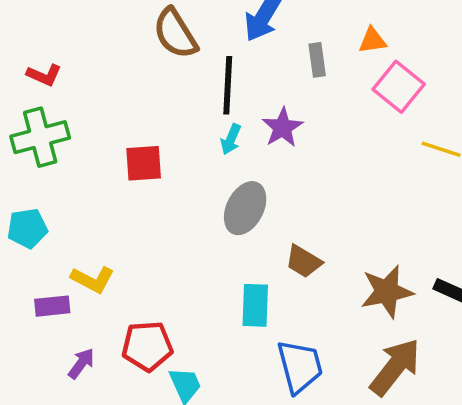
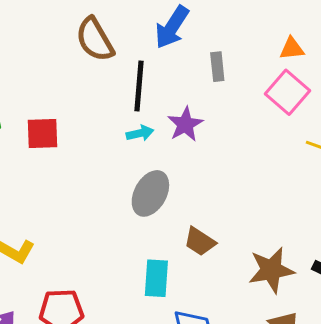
orange triangle: (372, 41) -> (292, 49), moved
cyan arrow: (231, 139) -> (140, 133), turned -128
red square: (144, 163) -> (42, 134), moved

